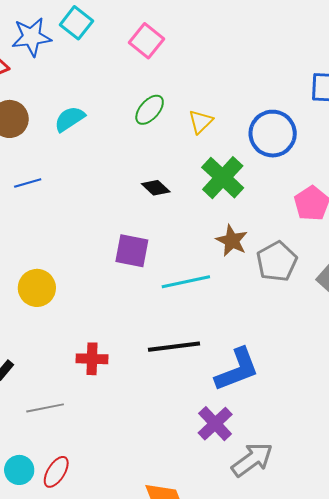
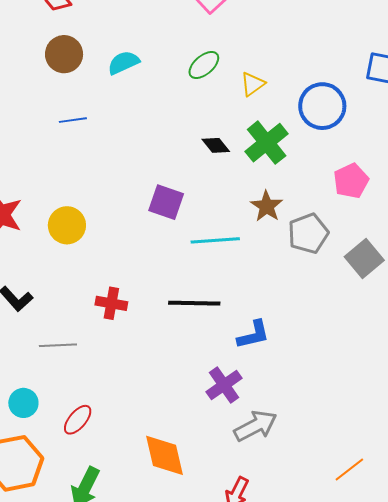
black diamond: (156, 188) -> (216, 145), moved
blue L-shape: (237, 370) -> (253, 335), size x0.7
red ellipse: (56, 472) -> (78, 420), moved

